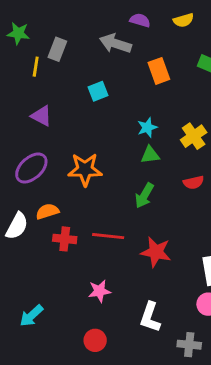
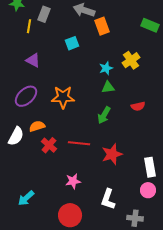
orange rectangle: (159, 71) -> (102, 26), moved
yellow cross: (194, 136) -> (131, 60), moved
red cross: (65, 239) -> (49, 145), turned 35
red star: (156, 252) -> (112, 154), turned -30
red circle: (95, 340) -> (70, 215), size x1.5

